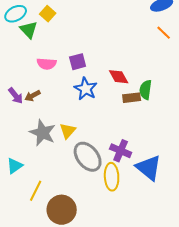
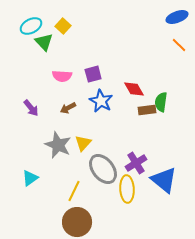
brown arrow: (33, 96) -> (68, 108), moved
purple cross: (121, 151) -> (136, 163), turned 35
yellow line: (36, 191) -> (74, 191), moved

